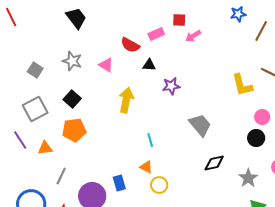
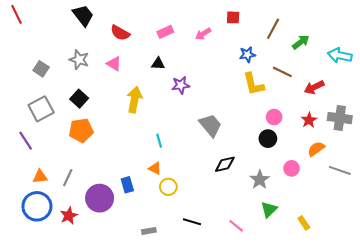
blue star: (238, 14) -> (247, 54), moved
red square: (179, 20) -> (233, 17), moved
red semicircle: (130, 45) -> (120, 33), moved
orange triangle: (45, 148) -> (40, 177), moved

